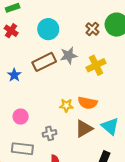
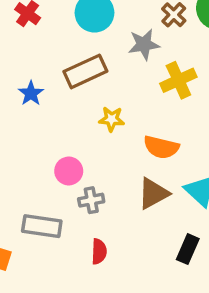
gray star: (69, 55) -> (144, 44), moved
yellow star: (66, 105) -> (112, 119), moved
pink circle: (21, 117) -> (69, 171), moved

